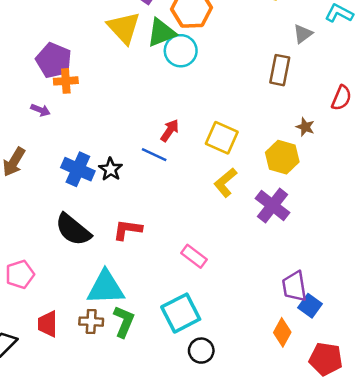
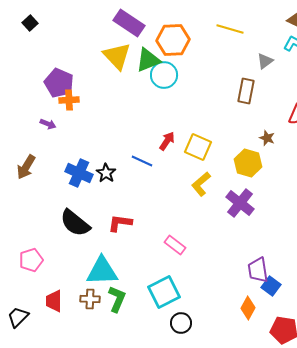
red arrow: (170, 131) -> (167, 141), moved

